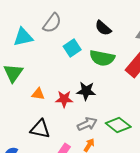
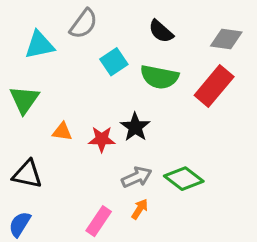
black star: (86, 91) -> (135, 127), turned 30
black triangle: (40, 129) -> (27, 174), moved

